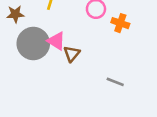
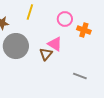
pink triangle: (56, 41) -> (55, 44), moved

